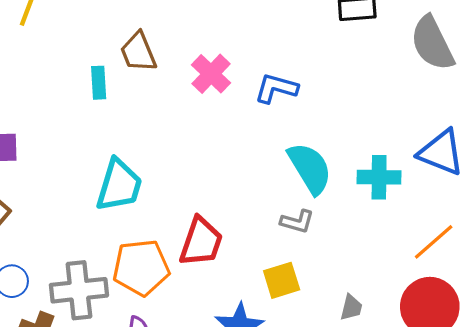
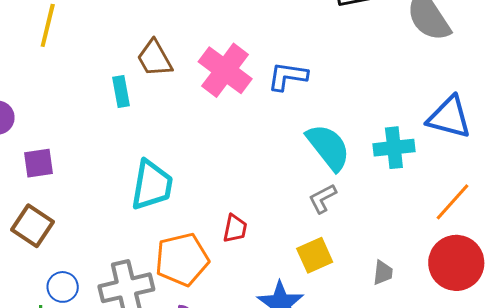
pink cross: (211, 74) -> (225, 70), size x1.4
gray L-shape: (297, 222) -> (323, 199), turned 144
red trapezoid: (201, 242) -> (235, 228), size x0.6

